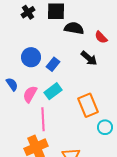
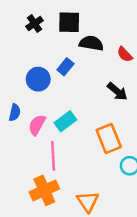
black arrow: (89, 58) -> (117, 91), moved
blue rectangle: (53, 64) -> (65, 67), moved
blue semicircle: (12, 84) -> (15, 113), turned 48

